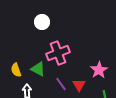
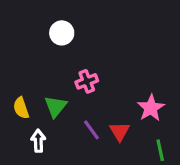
pink cross: (58, 53) -> (87, 81), size x0.6
green triangle: (38, 69) -> (55, 106), turned 42

